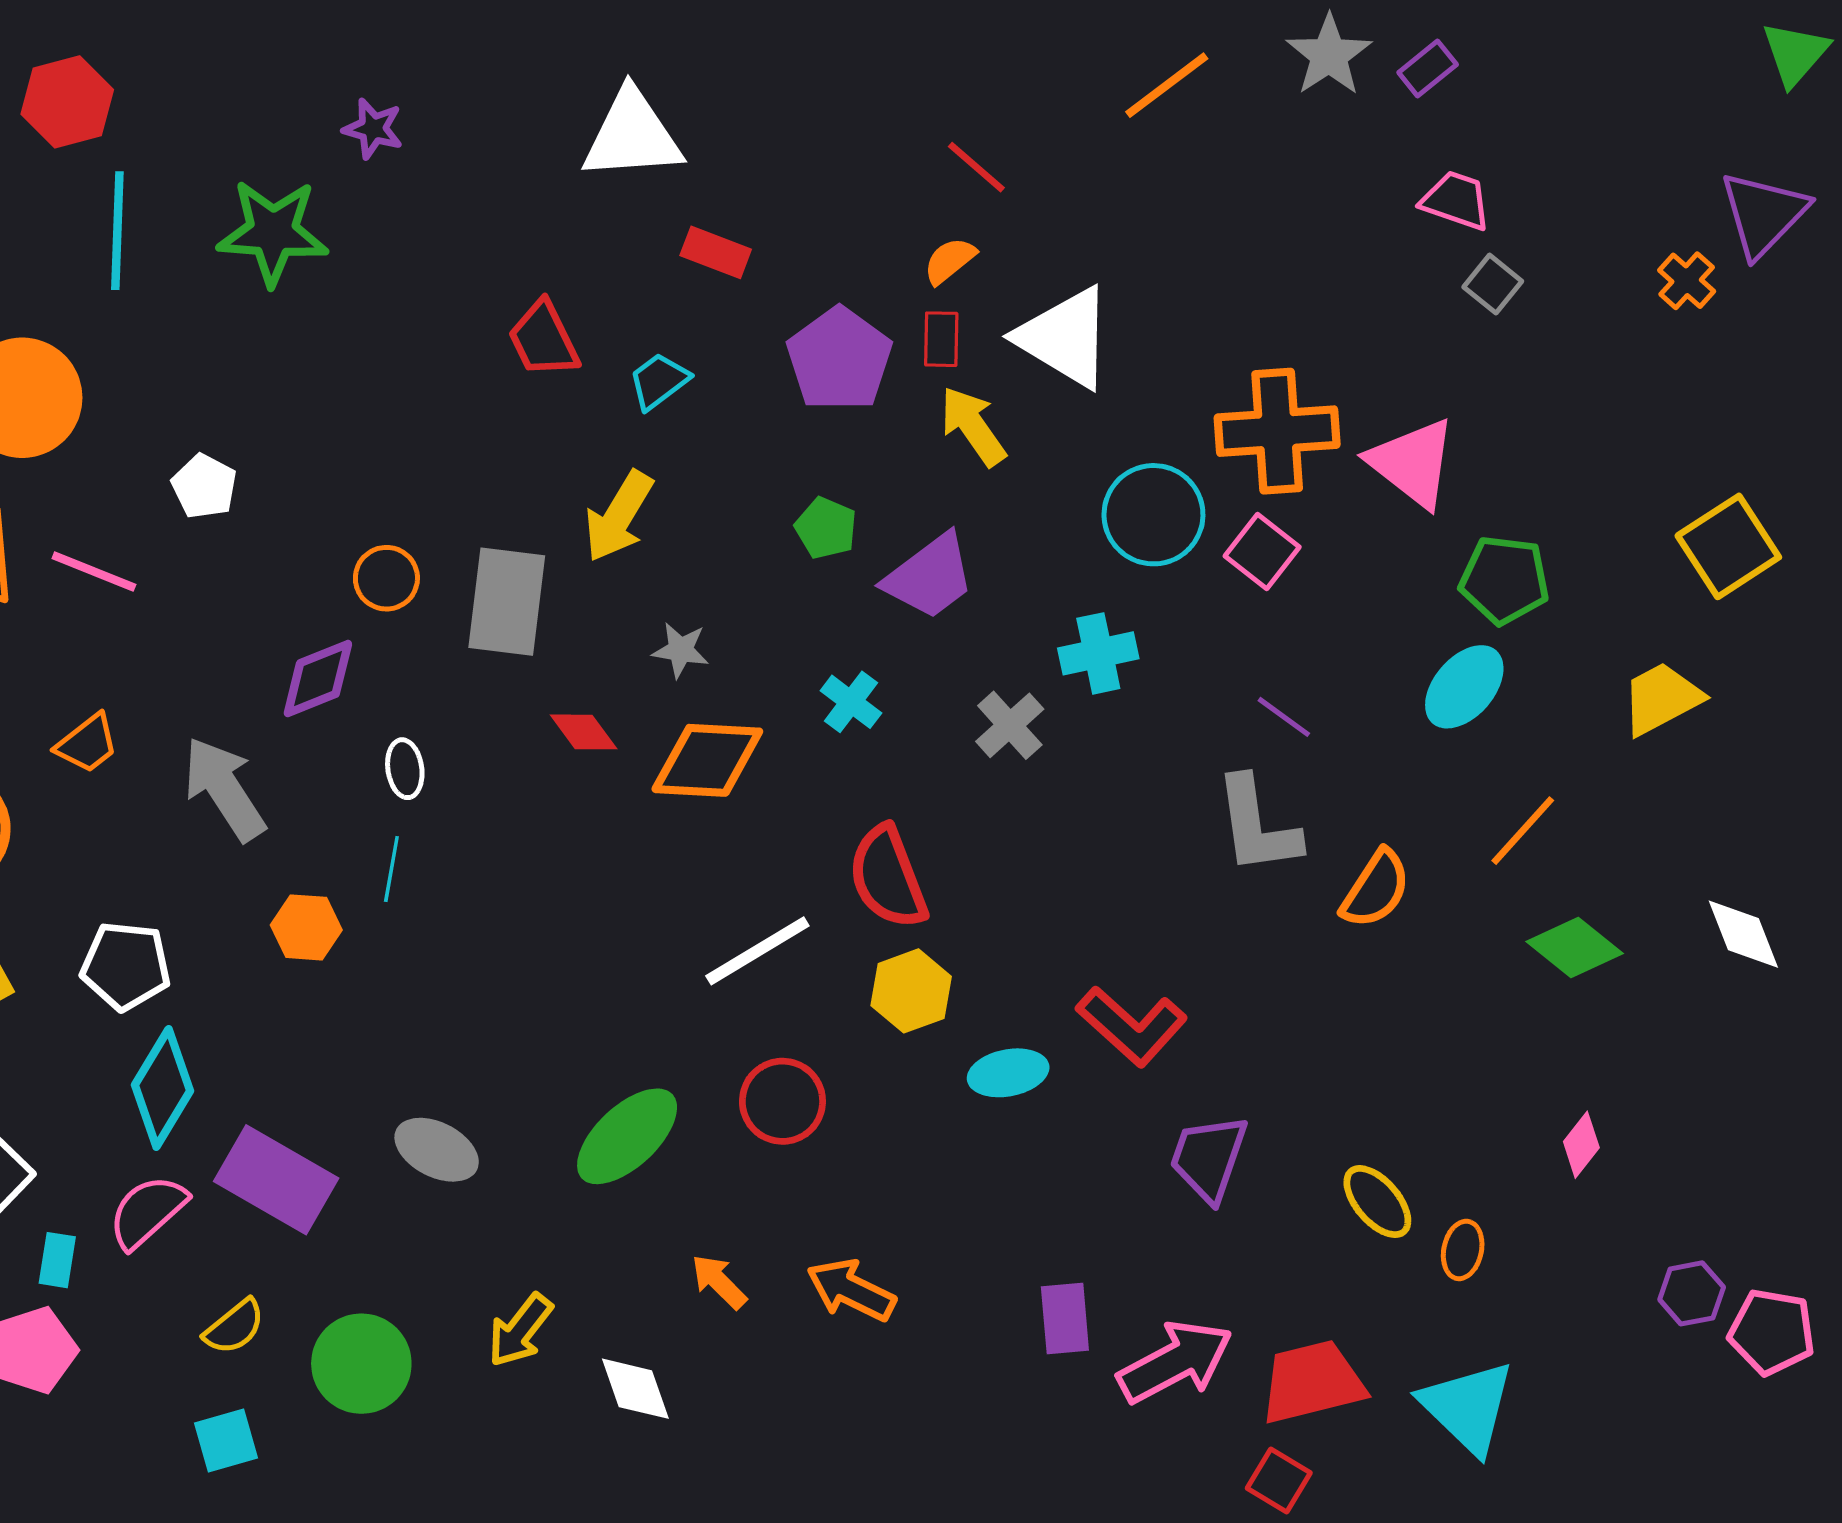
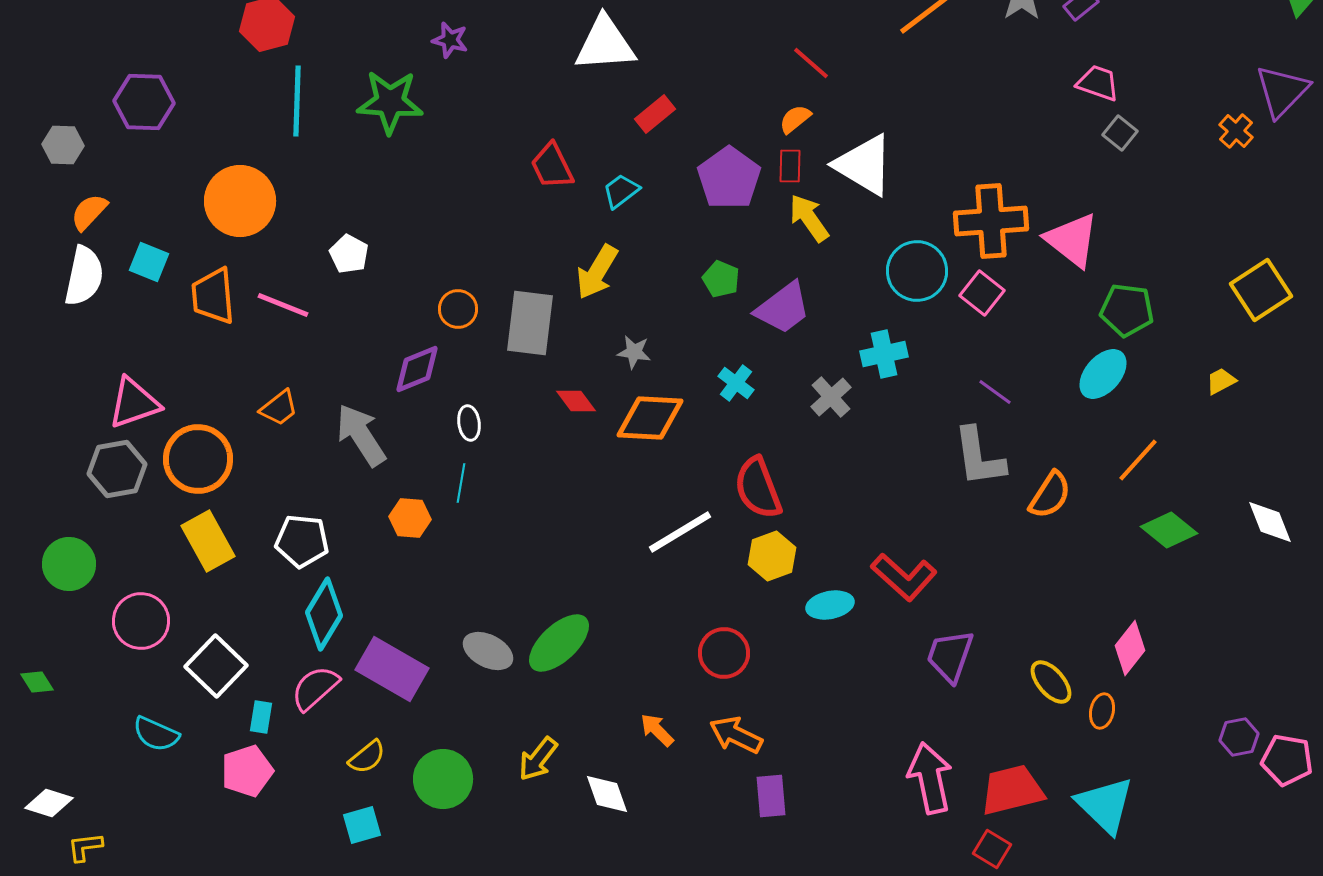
red rectangle: (716, 252) -> (655, 114), turned -60
yellow trapezoid: (1661, 699) -> (1221, 381), size x0.6
red circle: (782, 1101) -> (724, 653), moved
green ellipse: (627, 1136) -> (559, 643), moved
pink diamond: (1581, 1145) -> (1130, 648), moved, size x1.4
purple rectangle: (1065, 1318) -> (771, 796), moved
pink arrow: (1175, 1362) -> (930, 778), turned -74

